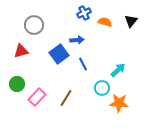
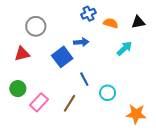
black triangle: (131, 21) -> (138, 22), turned 40
blue line: (83, 64) -> (84, 79), moved
cyan arrow: (118, 70) -> (124, 48), moved
orange star: (119, 103) -> (136, 114), moved

